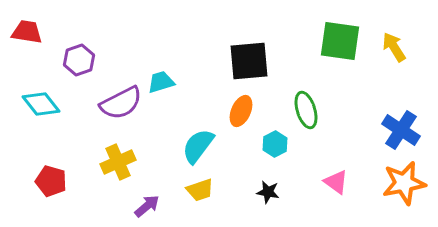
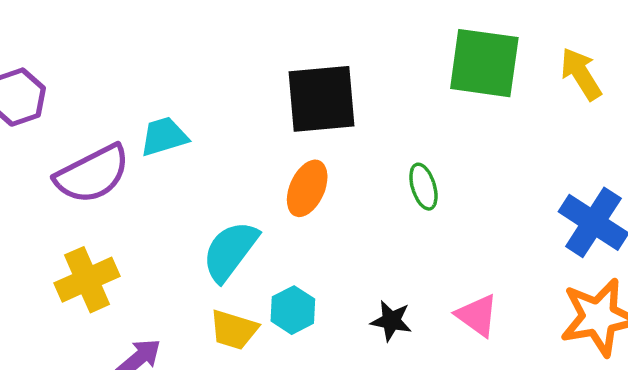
green ellipse: (306, 110) -> (423, 187), size x0.7
cyan hexagon: (275, 144) -> (293, 310), moved
yellow trapezoid: (200, 190) -> (234, 330), turned 36
black star: (268, 192) -> (391, 321), moved

